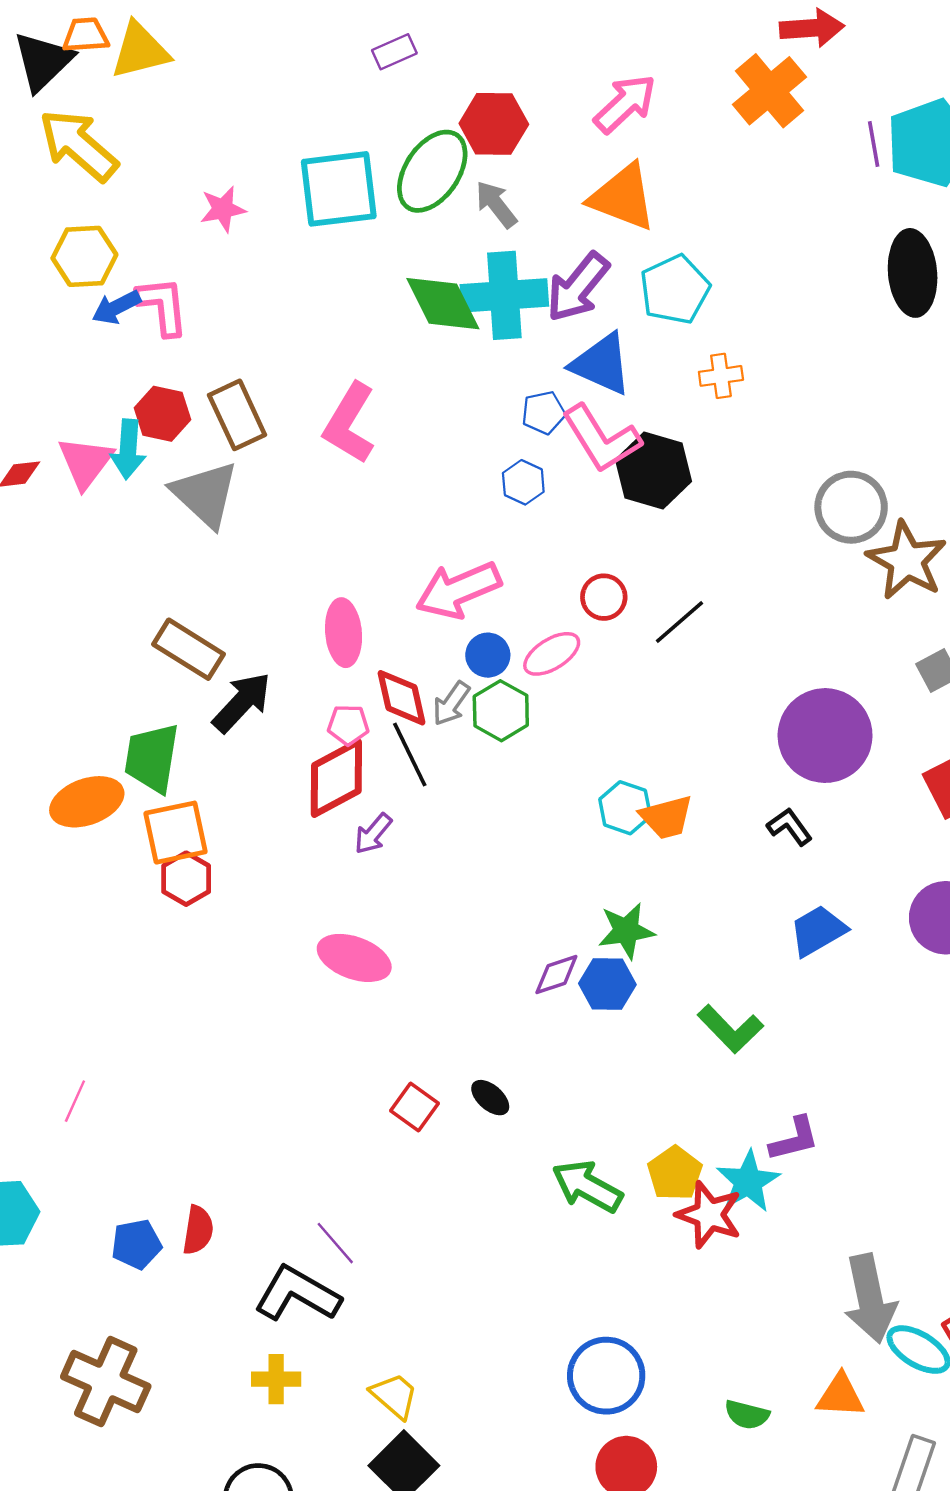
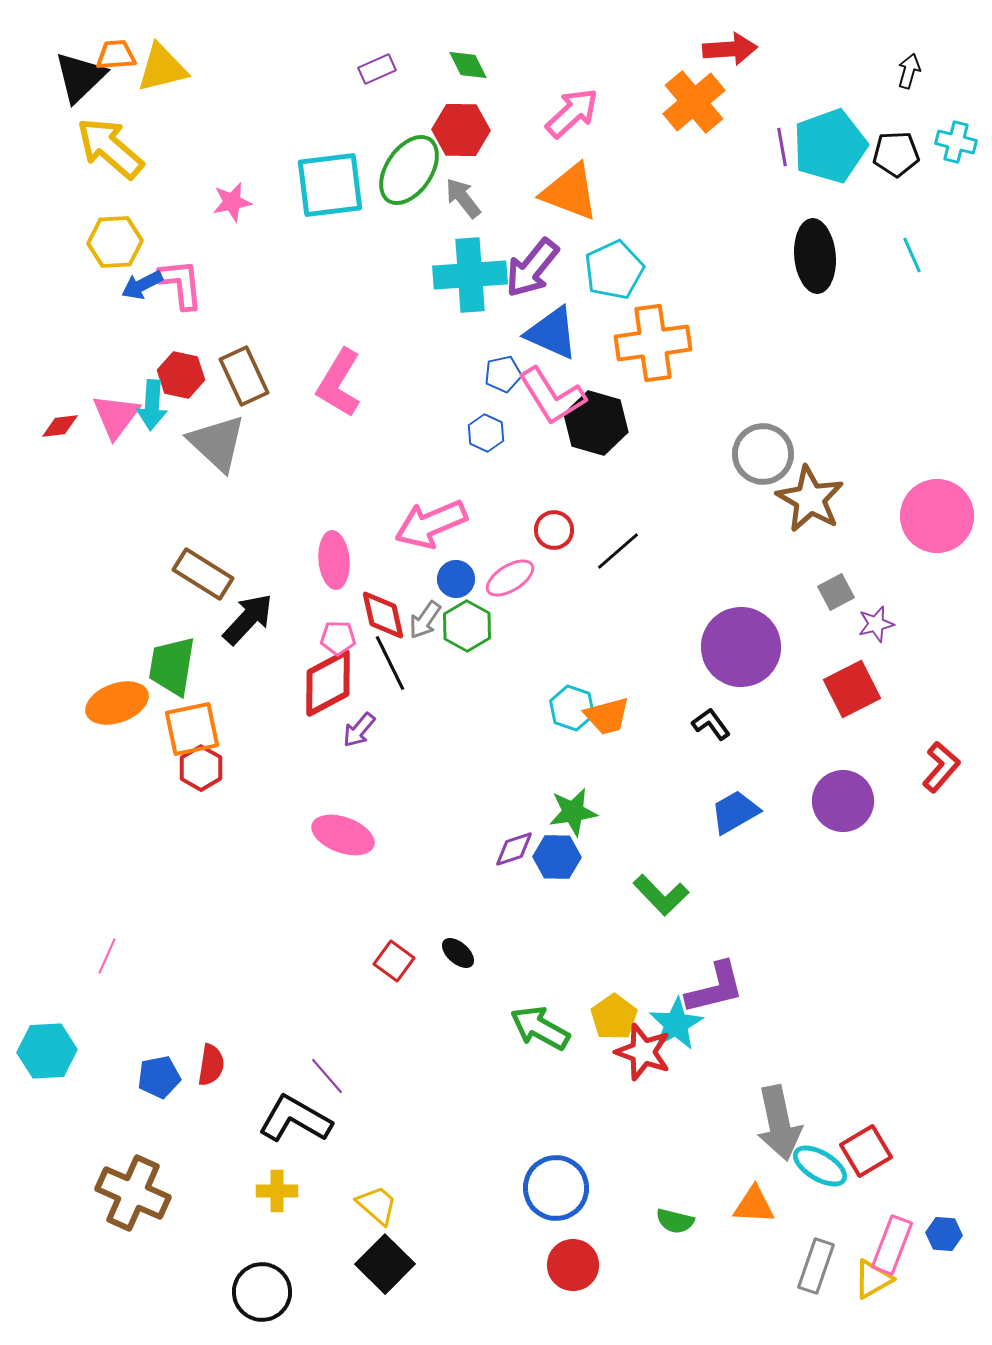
green diamond: (443, 304) -> (468, 65), moved, size x0.6
orange cross: (721, 376) -> (653, 343), size x2.0
purple L-shape: (794, 1139) -> (715, 988), size x1.4

